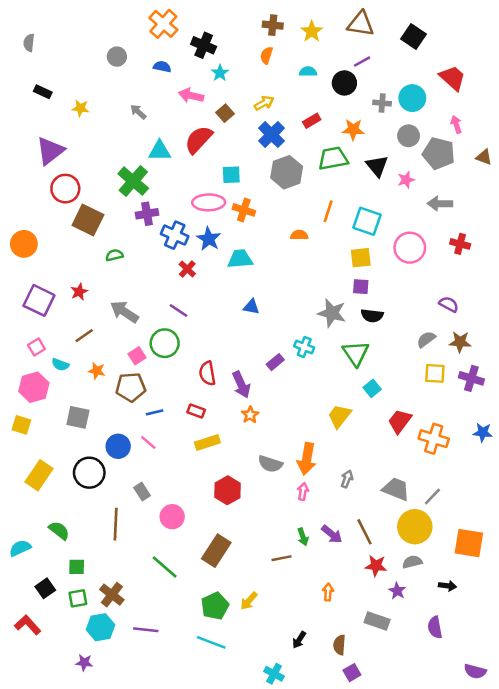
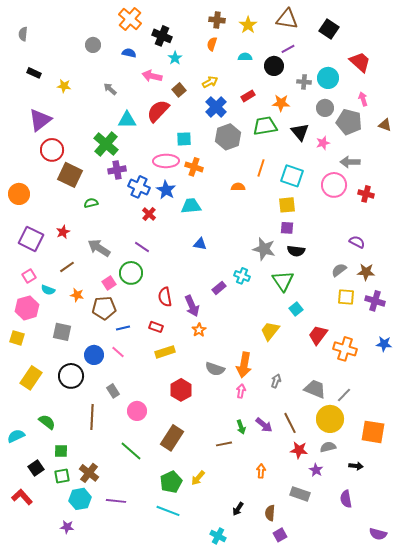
pink circle: (410, 248) -> (334, 185), moved

